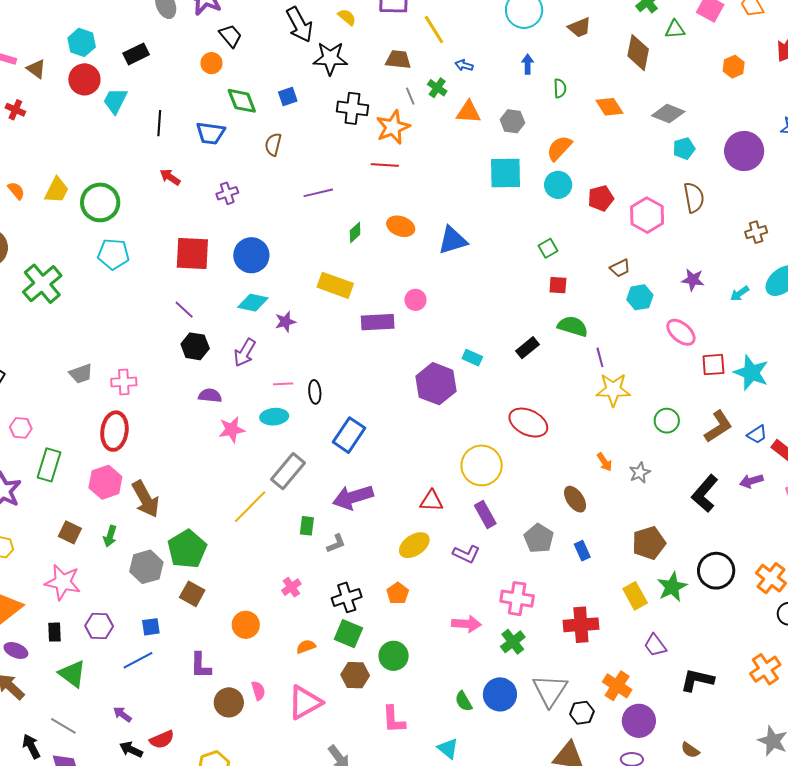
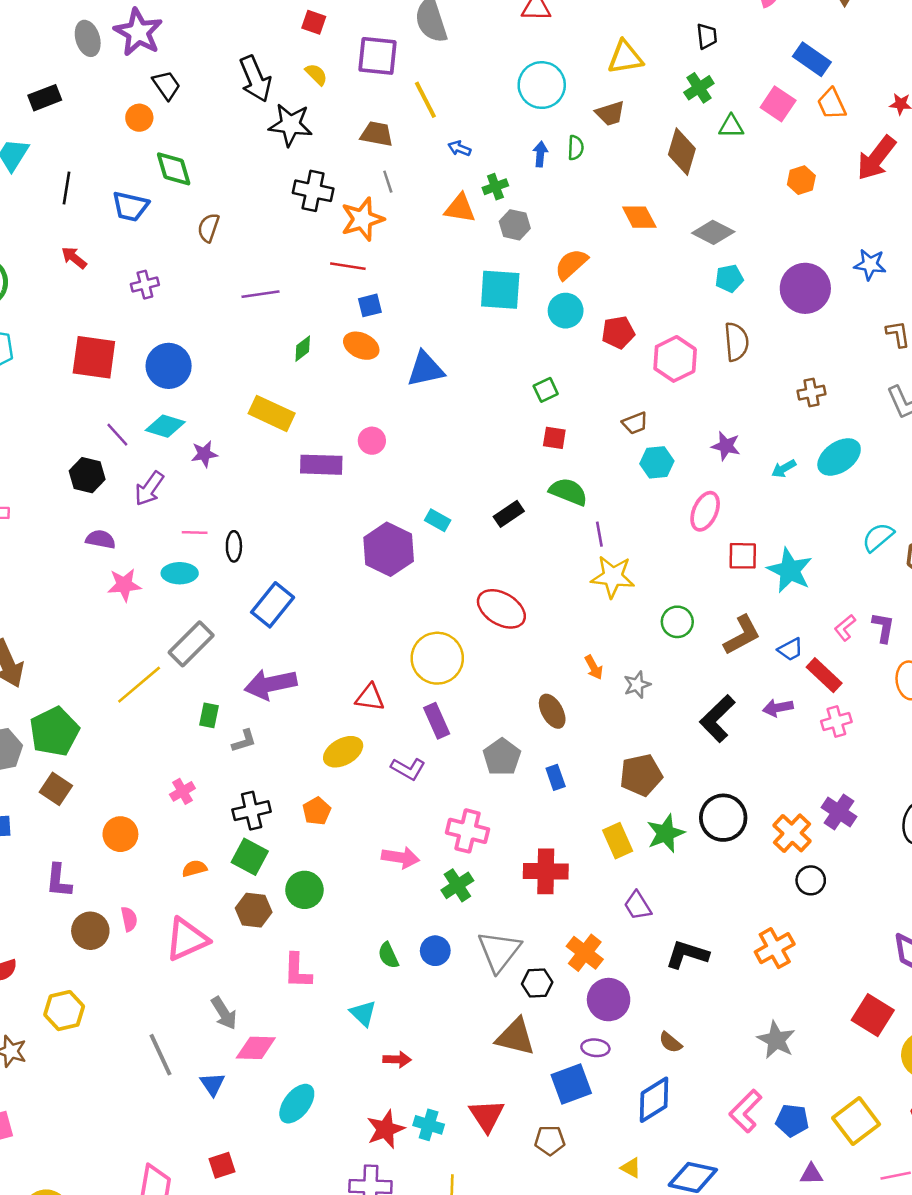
green cross: (437, 88) -> (495, 187), moved, turned 30
green semicircle: (560, 88) -> (576, 148), moved
blue square: (288, 96) -> (370, 305), moved
purple line: (184, 310) -> (117, 435), moved
pink ellipse: (681, 332) -> (705, 511), turned 68
blue circle: (500, 694) -> (435, 951), size x0.7

